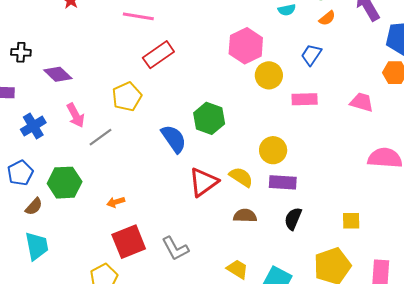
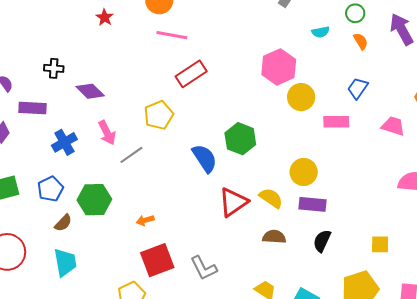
orange semicircle: (327, 18) -> (361, 41), turned -84
blue trapezoid: (311, 55) -> (358, 88), moved

